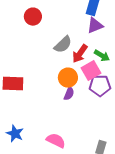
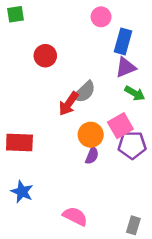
red arrow: (80, 54) -> (69, 104), moved
green arrow: (102, 56) -> (135, 93), moved
blue star: (15, 134) -> (22, 192), moved

